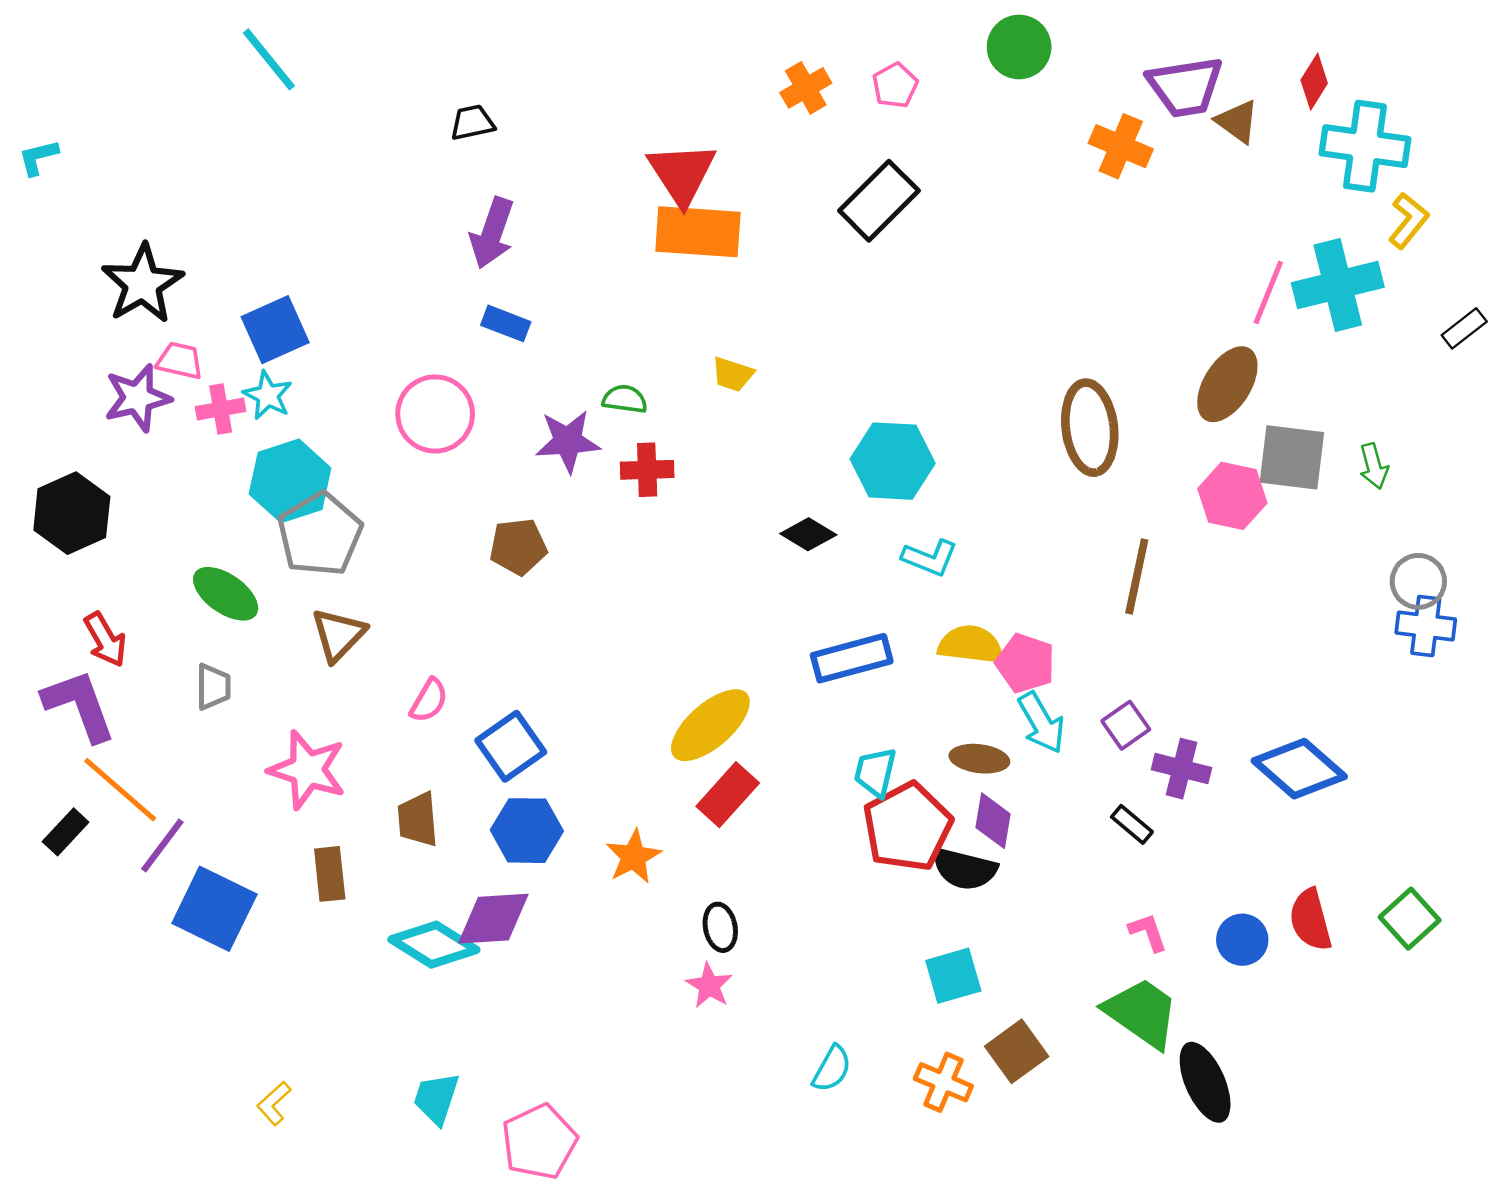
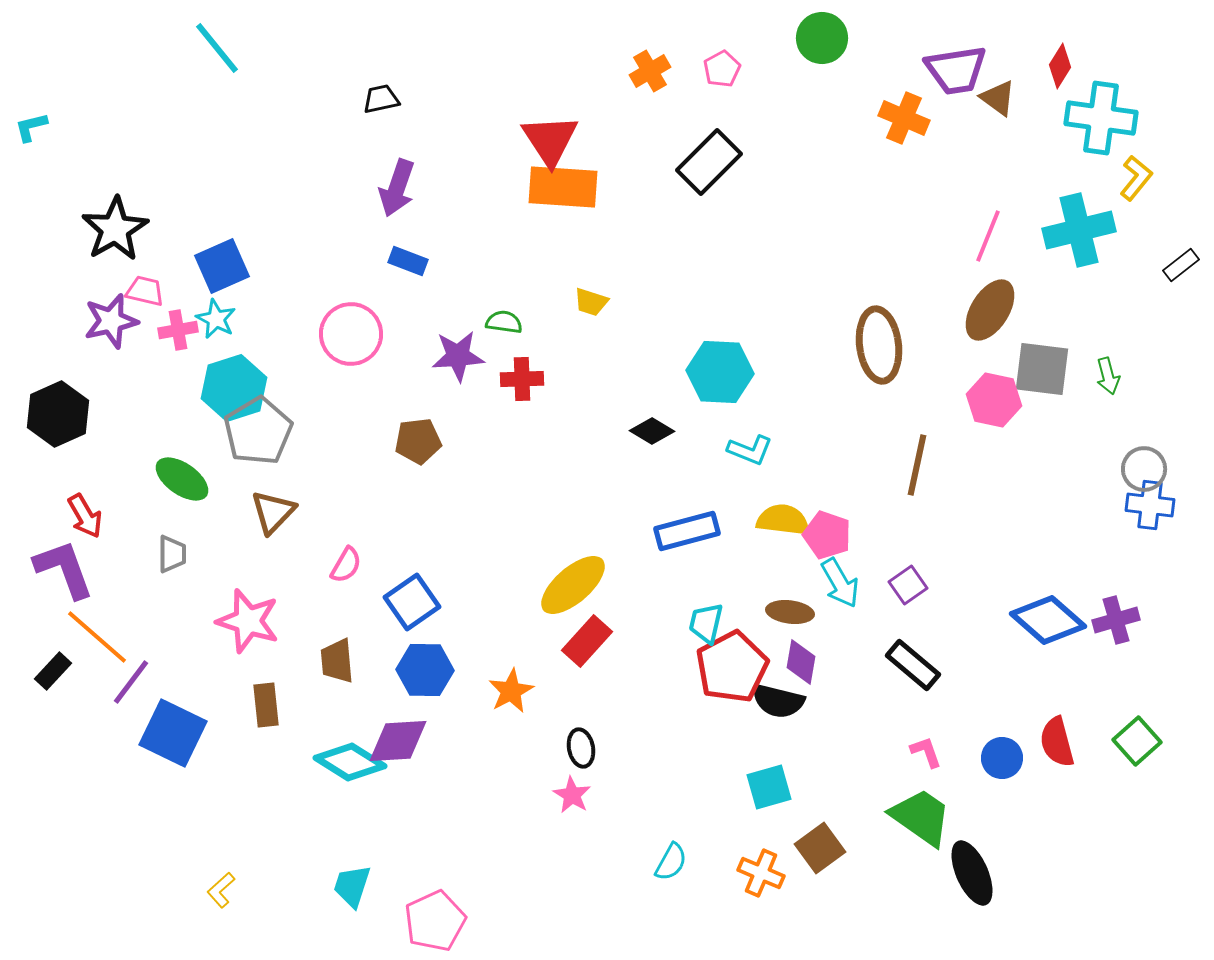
pink line: (1268, 292) -> (988, 236), moved
purple cross: (1182, 769) -> (1116, 620), moved, turned -30
black rectangle: (1132, 824) -> (913, 665), size x1.6

